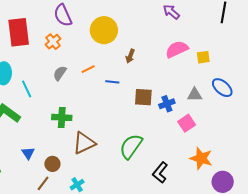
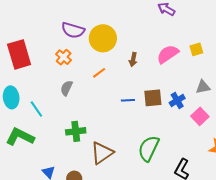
purple semicircle: (63, 15) -> (73, 30), moved, turned -40
orange cross: (53, 42) -> (64, 57), moved
pink semicircle: (177, 49) -> (168, 54), moved
yellow square: (203, 57) -> (196, 49), moved
orange line: (88, 69) -> (99, 73), moved
blue line: (112, 82) -> (128, 100), moved

